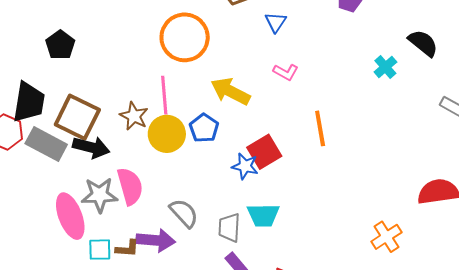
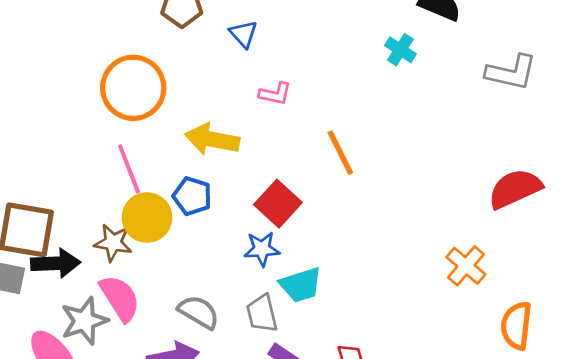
brown star: (134, 116) -> (113, 243), moved
blue star: (245, 166) -> (262, 249), moved

